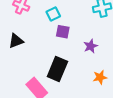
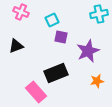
purple star: (91, 46) -> (88, 51), size x1.6
black rectangle: (57, 69) -> (56, 73), turned 45

